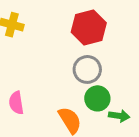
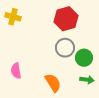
green circle: (97, 98) -> (84, 58), moved

